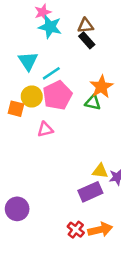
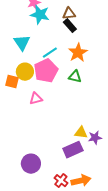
cyan line: (51, 73) -> (50, 53), moved
orange star: (101, 87) -> (78, 53), moved
purple circle: (17, 209) -> (31, 164), moved

